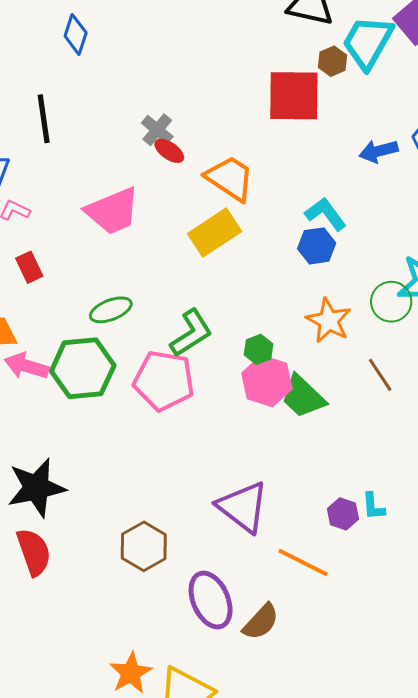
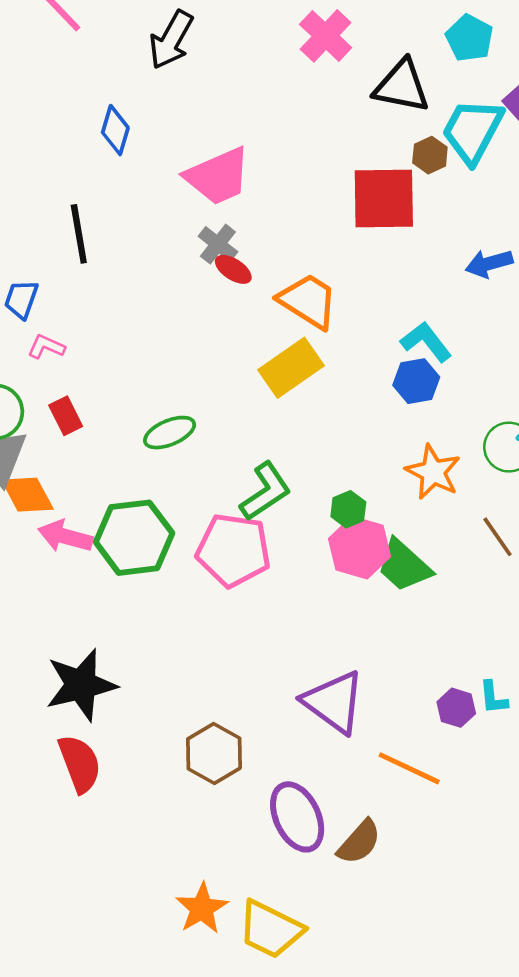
pink trapezoid: (113, 211) -> (218, 176), moved
green ellipse: (111, 310) -> (170, 433), moved

